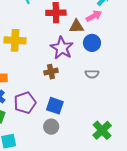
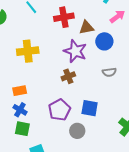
pink arrow: (94, 16) -> (117, 17), moved
purple pentagon: (25, 103) -> (59, 110), moved
blue square: (55, 106) -> (90, 108), moved

